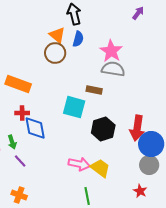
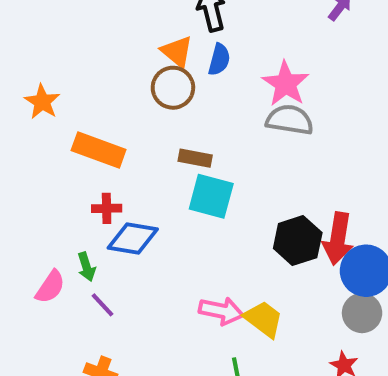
brown rectangle: (94, 90) -> (195, 158), moved
blue diamond: (35, 128) -> (133, 239), turned -70
black hexagon: (103, 129) -> (298, 241), moved

